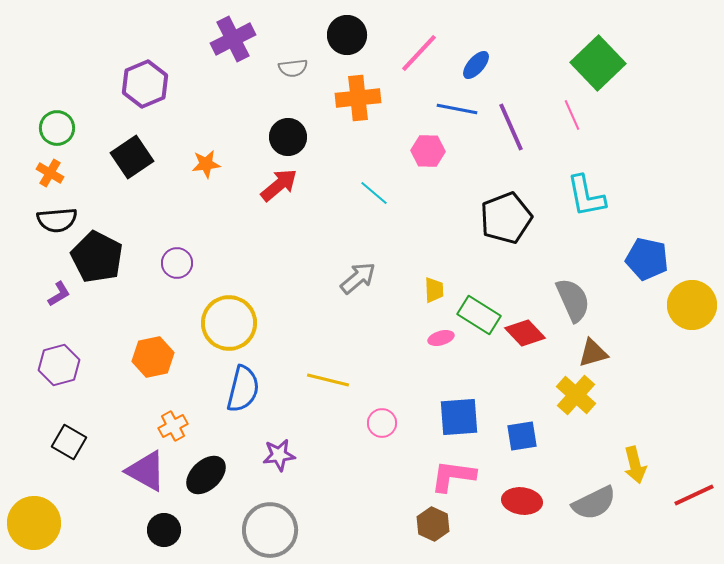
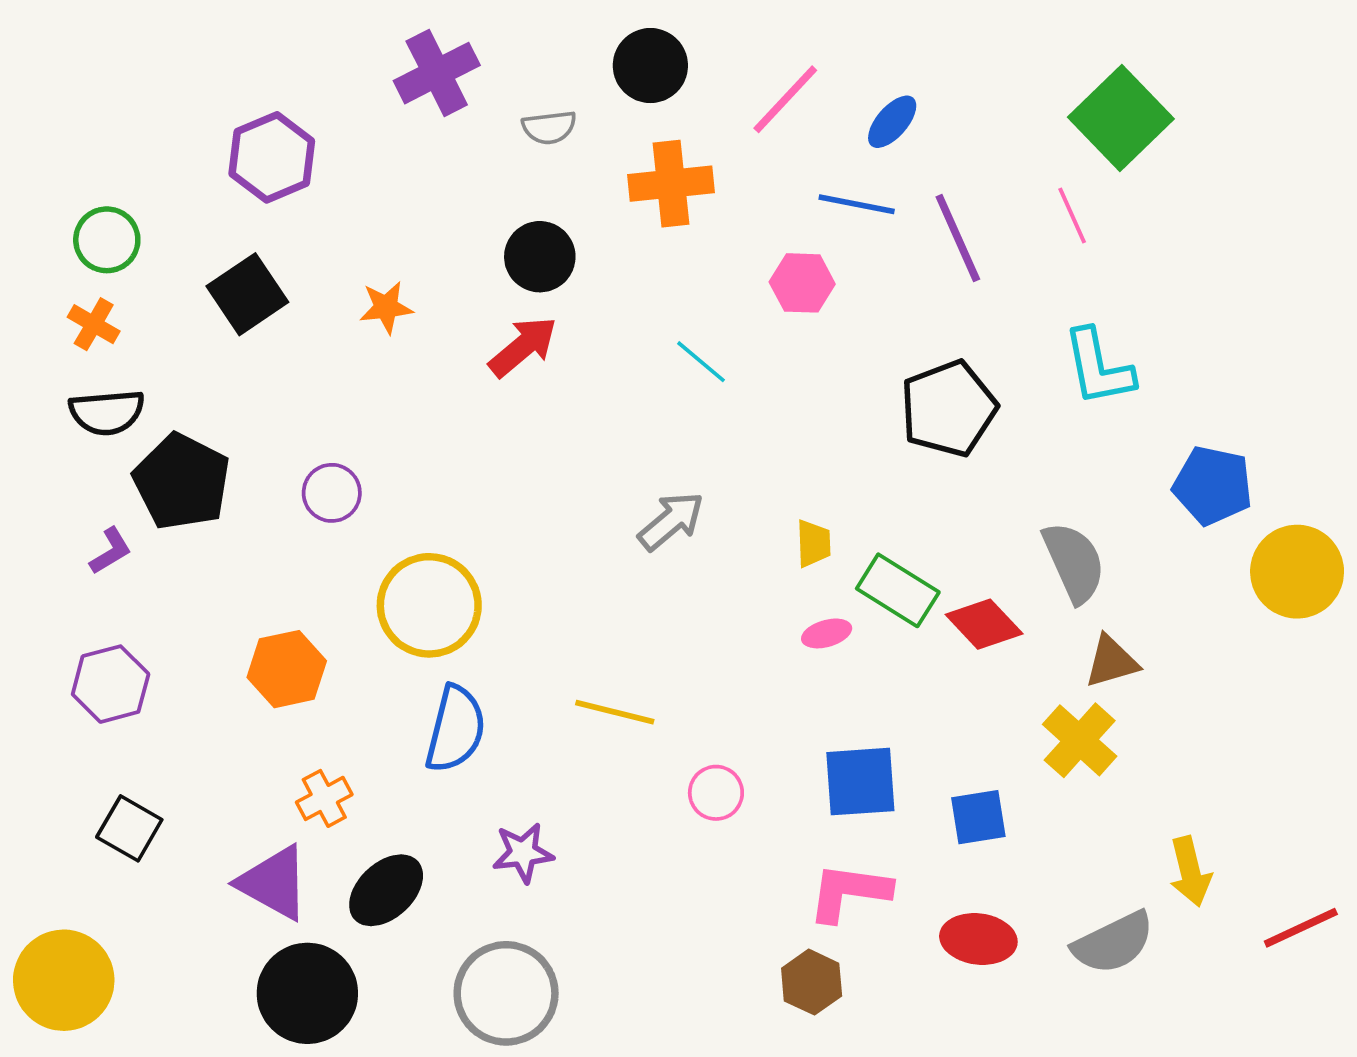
black circle: (164, 530) -> (307, 993), size x1.6

